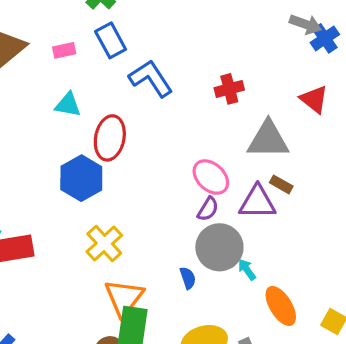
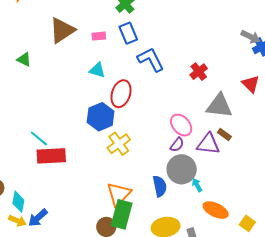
red cross: (229, 89) -> (199, 72), turned -30
yellow cross: (104, 244) -> (119, 144), moved
blue semicircle: (188, 278) -> (160, 186), size x1.5
orange ellipse: (281, 306) -> (216, 210), turned -40

